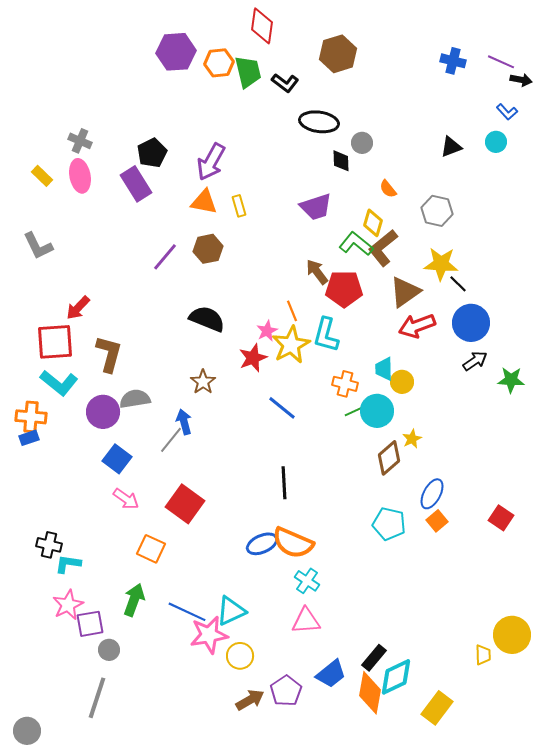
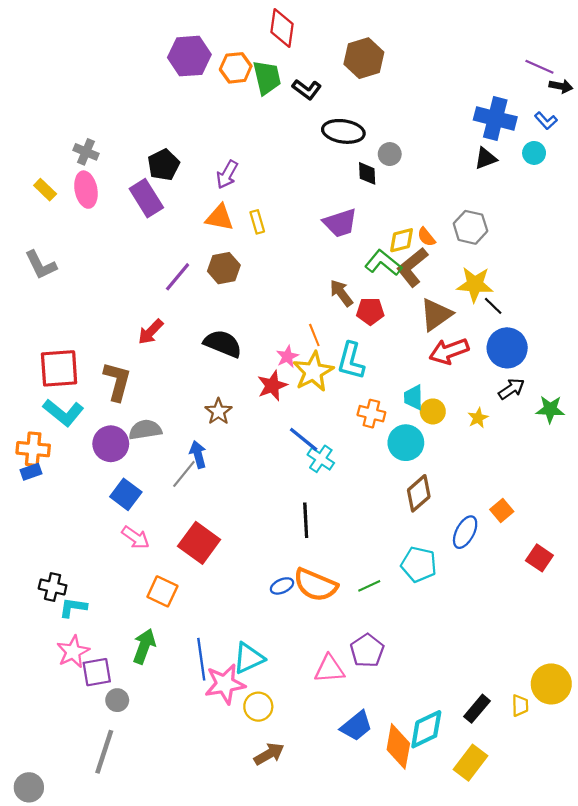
blue cross: (453, 61) -> (495, 118), moved, size x1.5
purple arrow: (211, 162) -> (227, 174), size x0.7
orange semicircle: (388, 189) -> (426, 237), moved
yellow diamond: (373, 223) -> (402, 240), turned 60
red pentagon: (344, 289) -> (370, 311), size x0.7
red arrow: (78, 308) -> (151, 332), moved
green line: (355, 411) -> (369, 586), moved
yellow star: (412, 439) -> (478, 418), moved
orange square: (437, 521) -> (502, 511), moved
blue ellipse: (262, 544) -> (282, 586), size x0.7
cyan cross: (307, 581) -> (321, 459), moved
blue line: (187, 612) -> (201, 659), turned 57
black rectangle: (374, 658) -> (477, 709), moved
purple pentagon: (286, 691) -> (367, 651), moved

